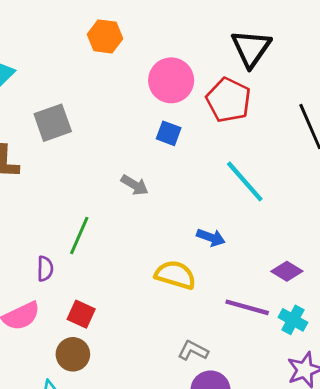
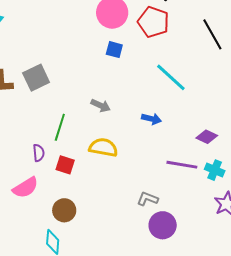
gray square: (53, 123) -> (36, 78), moved
gray arrow: (135, 185) -> (101, 106), moved
yellow semicircle: (175, 275) -> (103, 147), moved
red square: (81, 314) -> (65, 165), moved

